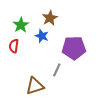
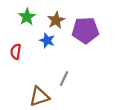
green star: (21, 25) -> (27, 17), moved
purple pentagon: (74, 48) -> (85, 30), moved

